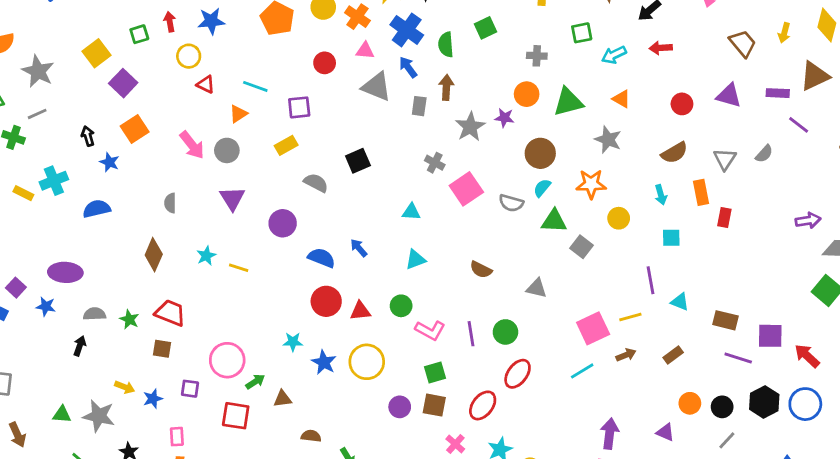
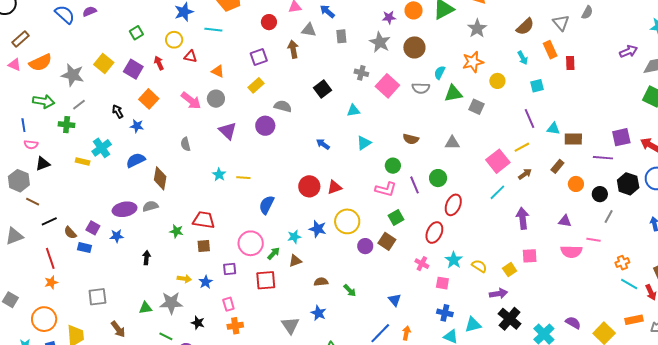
red arrow: (170, 22) -> (159, 63), moved
yellow square: (96, 53) -> (104, 63), moved
cyan line: (255, 86) -> (213, 30), moved
gray triangle: (377, 87) -> (309, 30), size x0.7
brown arrow: (446, 87) -> (293, 49), moved
orange triangle: (238, 114) -> (218, 71), turned -48
purple star: (504, 118) -> (389, 17), moved
gray star: (608, 140) -> (477, 28), turned 30
brown circle: (540, 153) -> (414, 47), moved
black square: (358, 161) -> (323, 89), moved
purple circle: (283, 223) -> (265, 126), moved
brown diamond: (154, 255) -> (160, 178), moved
blue semicircle: (322, 258) -> (267, 205), moved, turned -72
green circle: (401, 306) -> (393, 166), moved
gray semicircle: (95, 314) -> (150, 206), moved
brown rectangle: (726, 320) -> (573, 139), moved
cyan star: (293, 342) -> (294, 237), moved
orange circle: (690, 403) -> (576, 184), moved
brown square: (434, 405) -> (387, 241), moved, turned 36
purple circle: (400, 407) -> (365, 246), moved
purple arrow: (610, 434) -> (523, 218), moved

